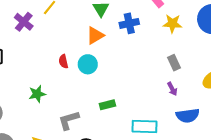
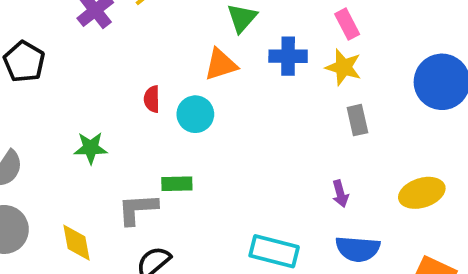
yellow star: (172, 24) -> (343, 67), moved
gray rectangle: (174, 63) -> (357, 120), moved
green rectangle: (107, 105) -> (177, 184), moved

